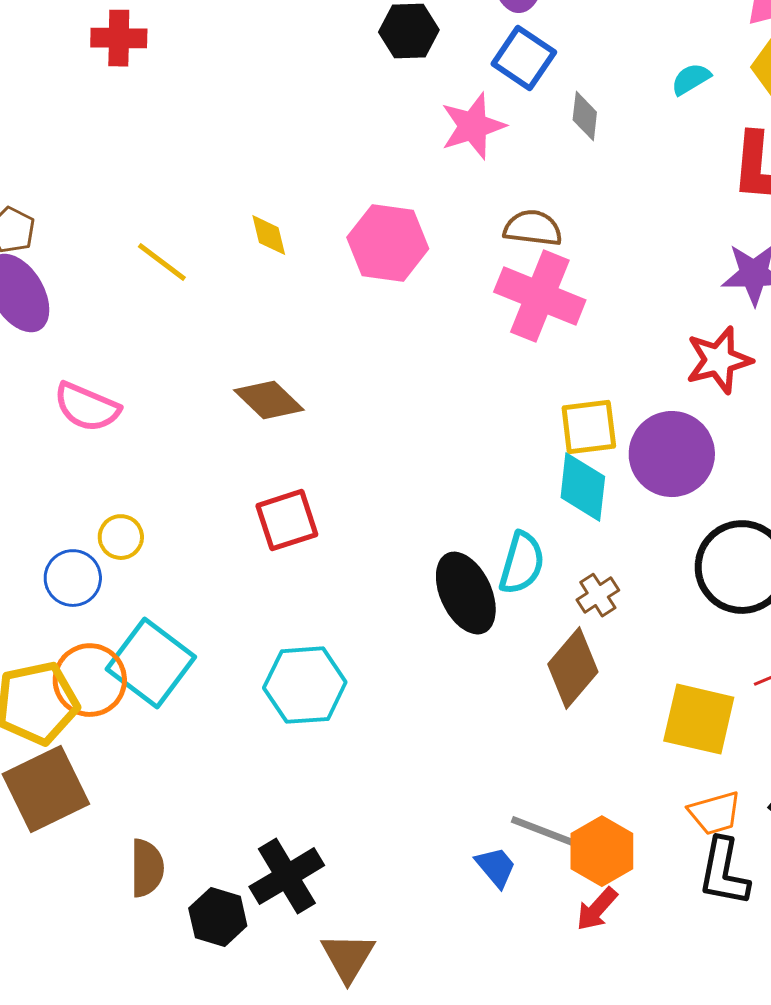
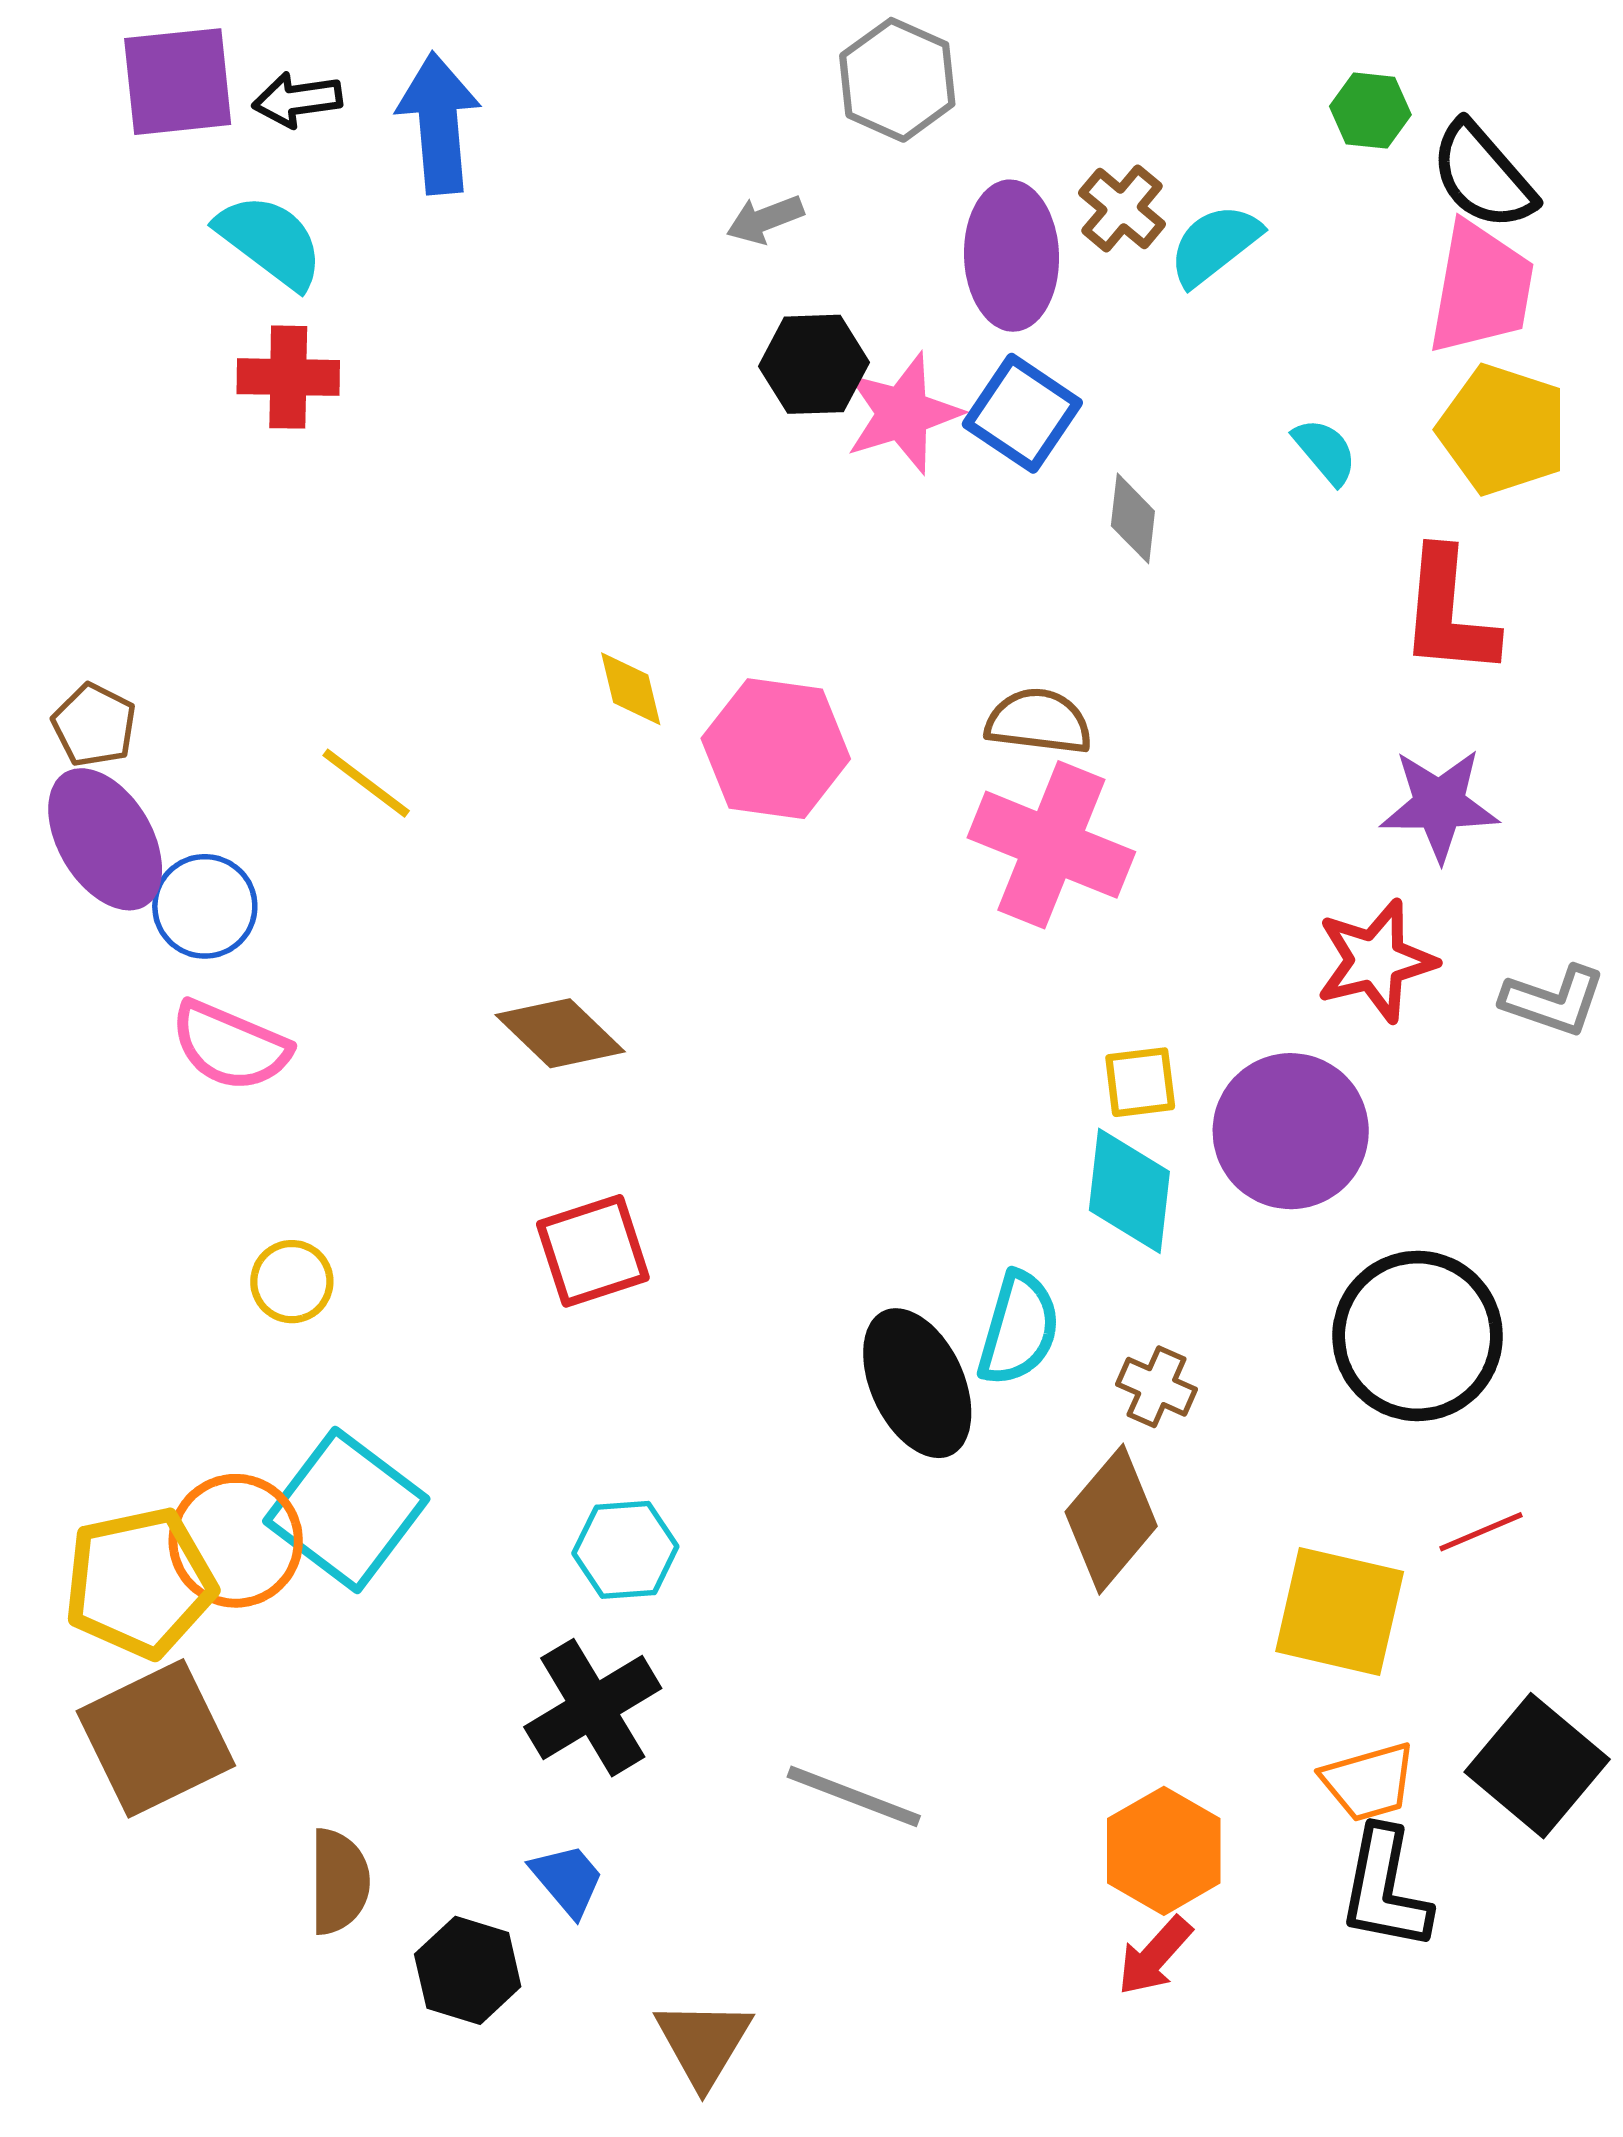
cyan semicircle: (691, 79) -> (1325, 451), turned 81
pink star: (473, 126) -> (903, 413), moved
yellow diamond: (269, 235) -> (631, 689), moved
yellow square: (589, 427) -> (1140, 1082), size x0.7
blue circle: (73, 578) -> (205, 906), moved
brown cross: (598, 595) -> (1157, 1387), turned -33
cyan hexagon: (305, 685) -> (625, 1550), size x0.7
gray line: (548, 833) -> (854, 1796), moved
blue trapezoid: (496, 867) -> (567, 1880), moved
black cross: (287, 876) -> (593, 1708), moved

